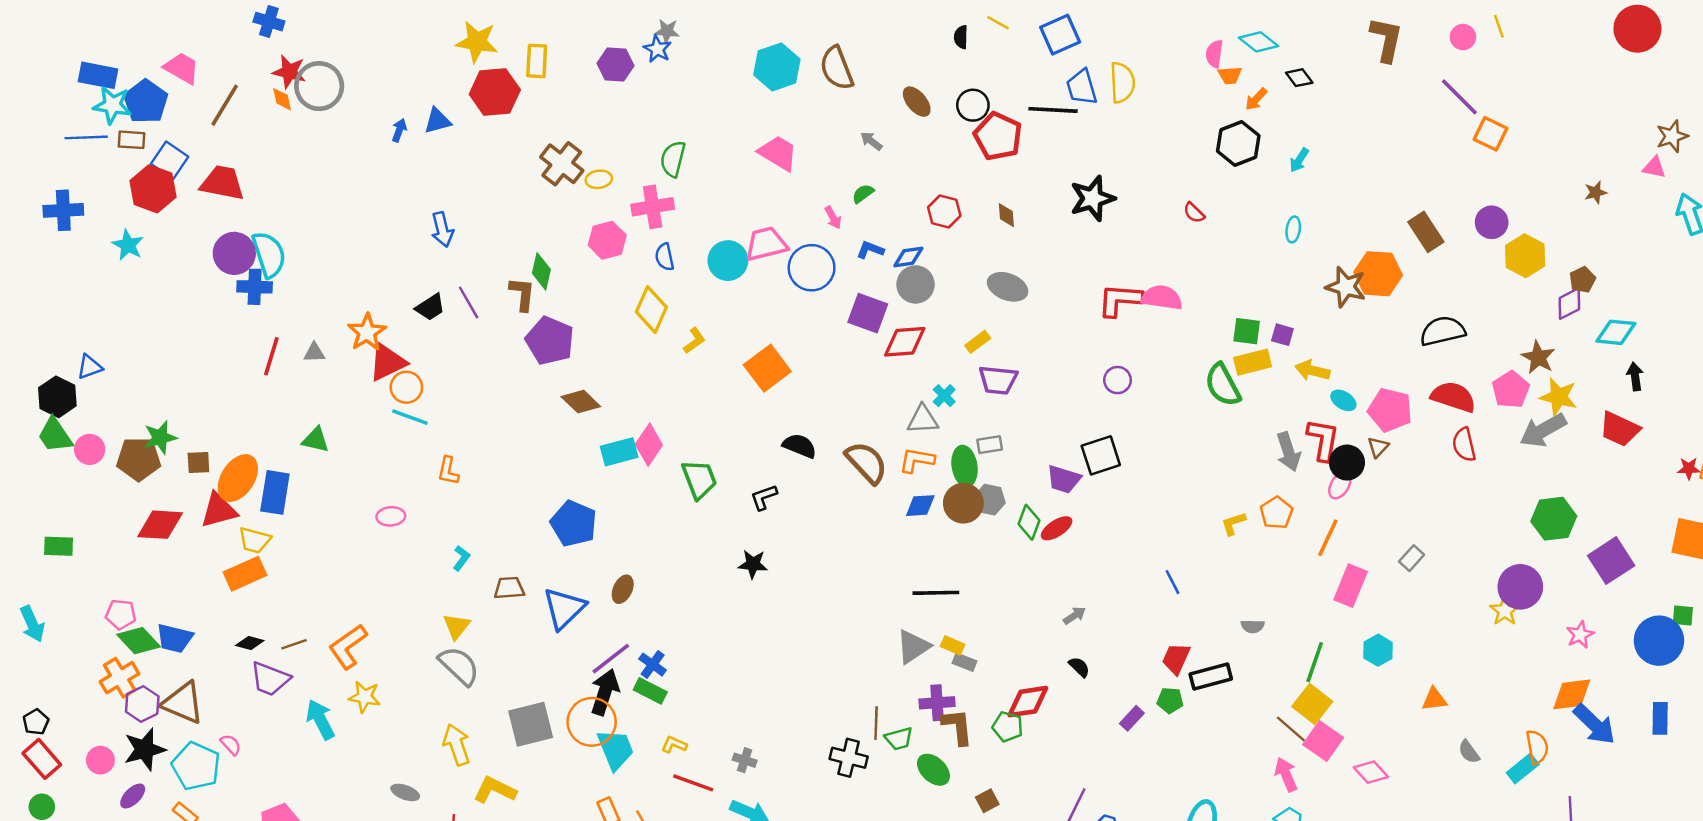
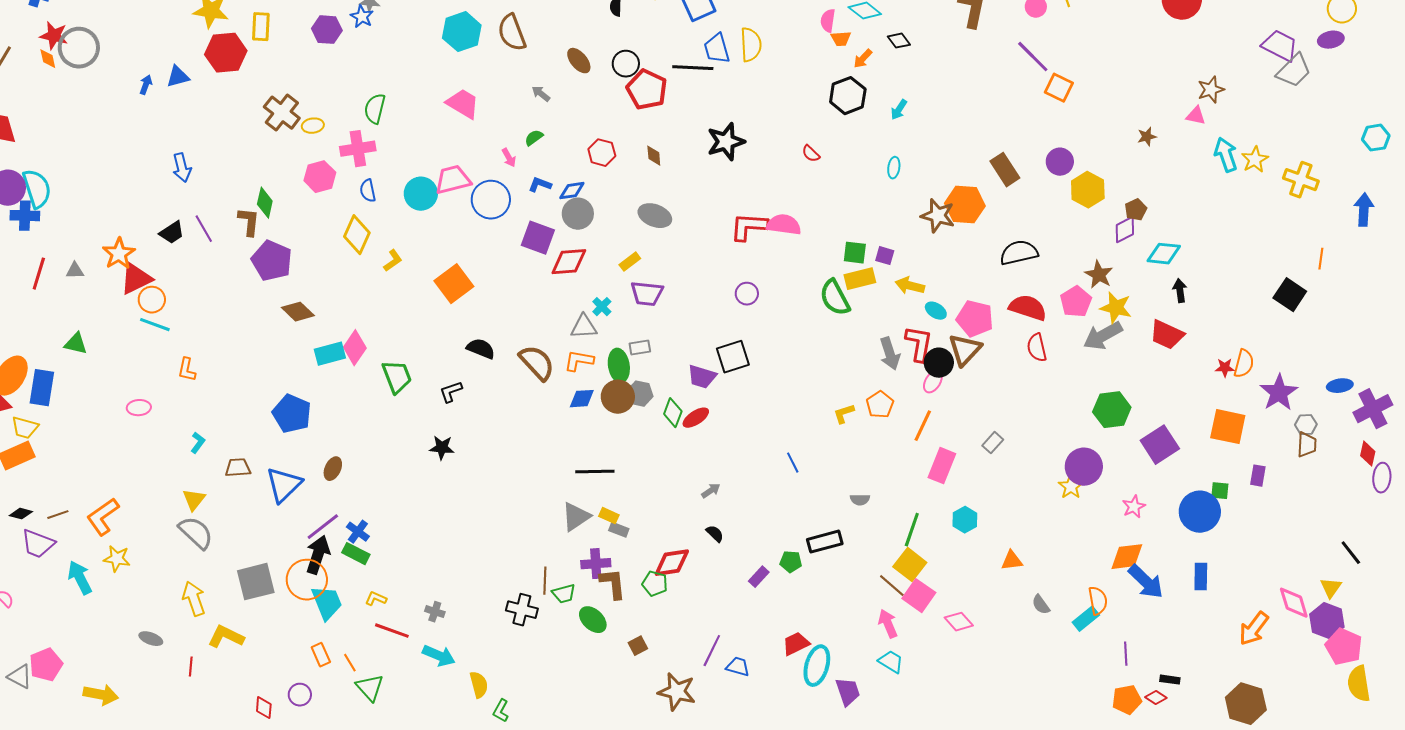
brown triangle: (1378, 447) -> (965, 350), size x1.8
red trapezoid: (1176, 659) -> (796, 644), moved, turned 40

